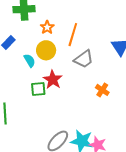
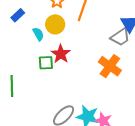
gray trapezoid: (84, 59) -> (120, 37), moved
orange cross: (102, 90) -> (110, 66), size x1.6

